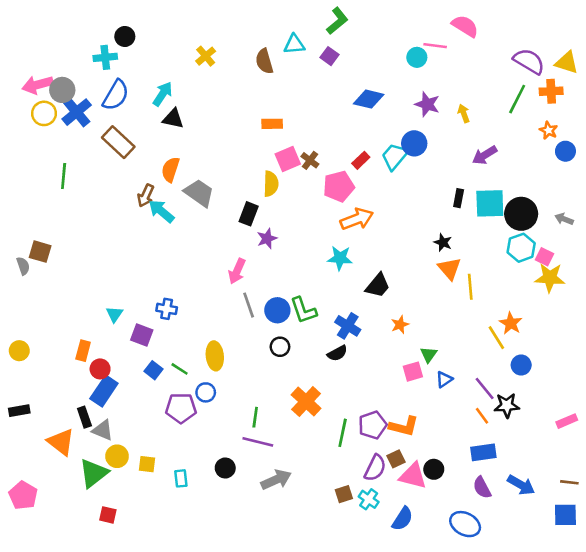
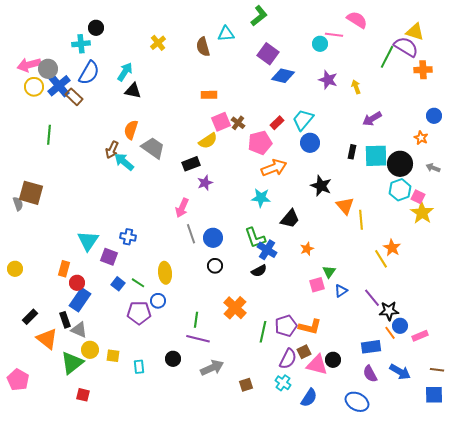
purple square: (330, 56) -> (268, 54), moved, size x1.5
yellow triangle: (567, 63) -> (415, 32), moved
green line: (517, 99) -> (387, 57), moved
orange star: (549, 130) -> (421, 138), moved
brown rectangle: (118, 142) -> (74, 97), moved, size x0.7
blue circle: (414, 143) -> (310, 143), moved
yellow semicircle: (271, 184) -> (208, 141), turned 54
black rectangle: (249, 214) -> (191, 164), turned 48
black star: (443, 242) -> (321, 186), moved, size x1.5
brown square: (40, 252) -> (31, 193), size x1.4
yellow star: (550, 278) -> (422, 213), turned 30
green L-shape: (303, 310) -> (255, 238), moved
cyan triangle: (114, 314) -> (88, 241), size x1.6
blue circle: (521, 365) -> (400, 326), moved
black rectangle: (19, 411) -> (30, 317), moved, turned -35
orange line: (482, 416) -> (390, 333), moved
pink rectangle: (567, 421) -> (420, 336), moved
brown square: (344, 494) -> (246, 385), moved

